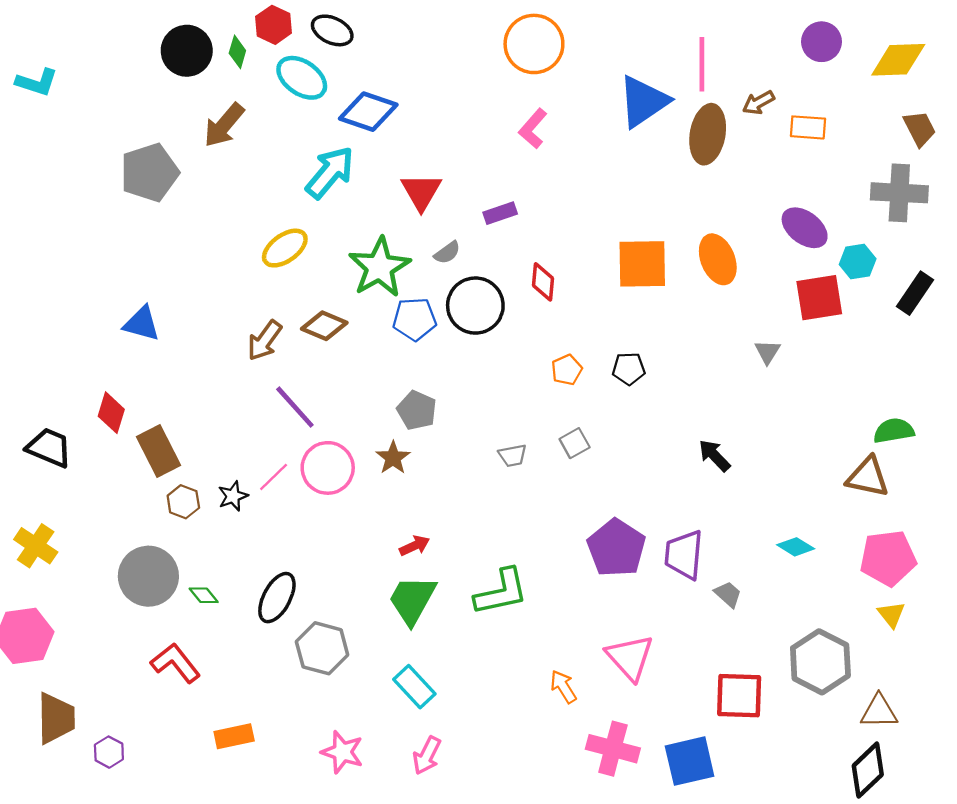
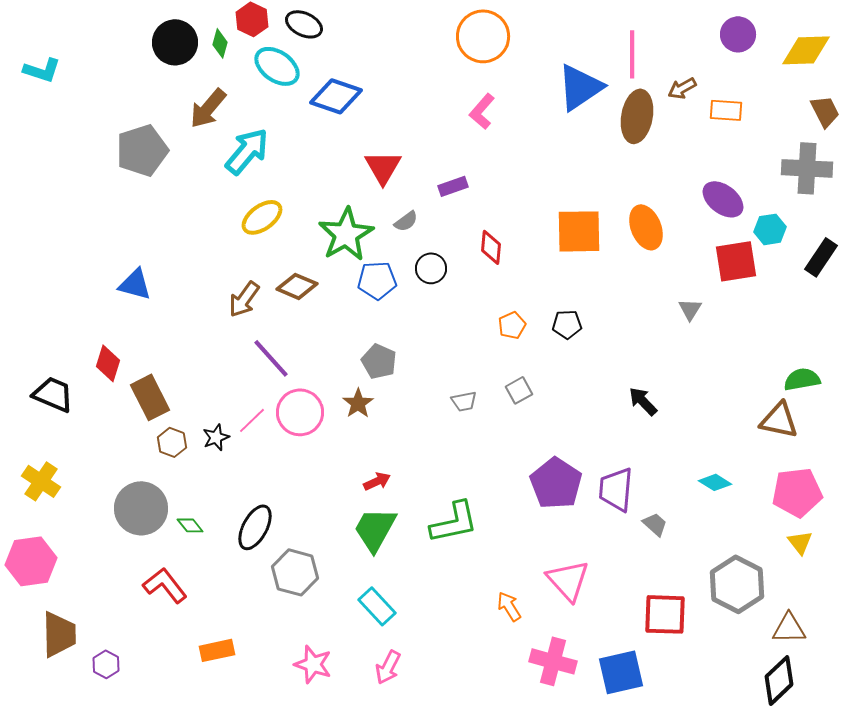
cyan arrow: (330, 173) -> (247, 151), moved
black circle: (475, 306) -> (431, 268), size x0.6

